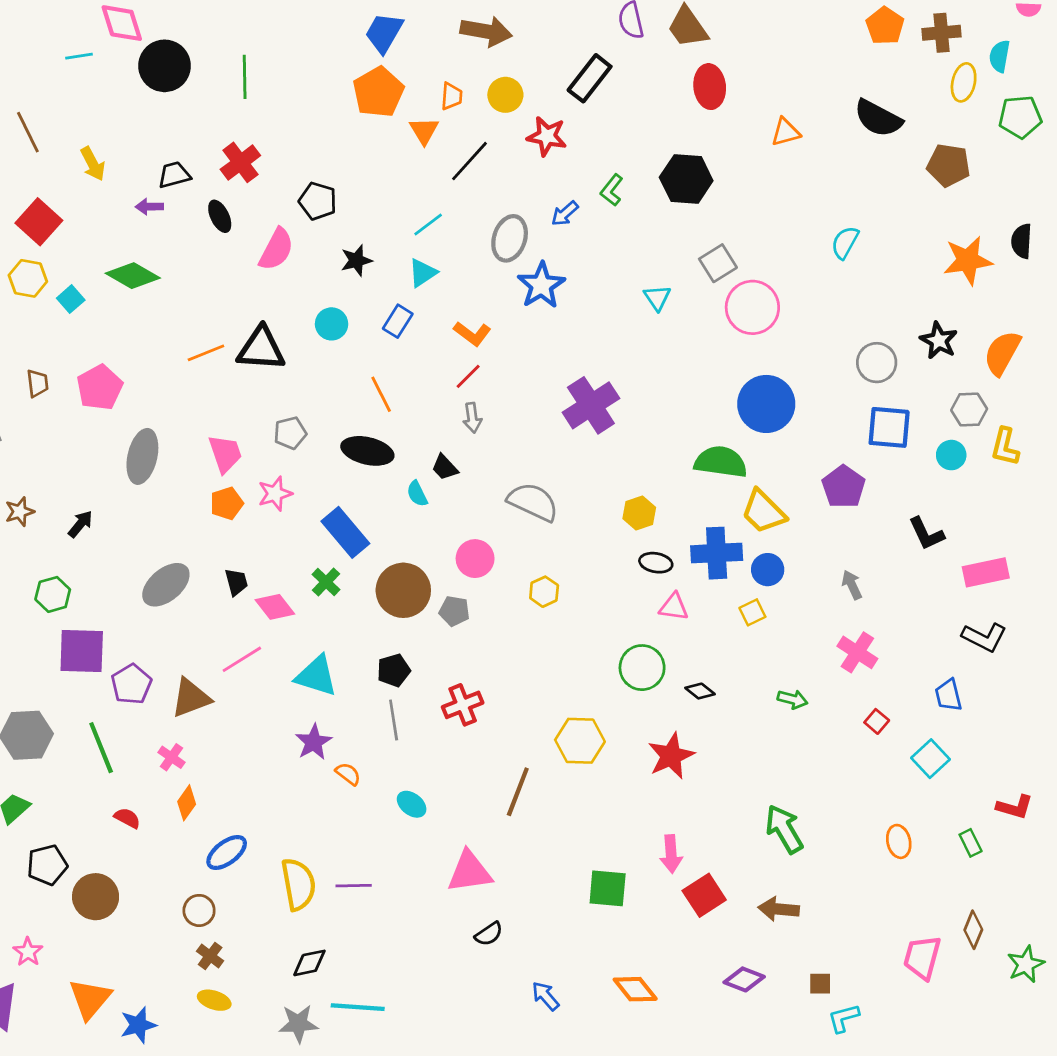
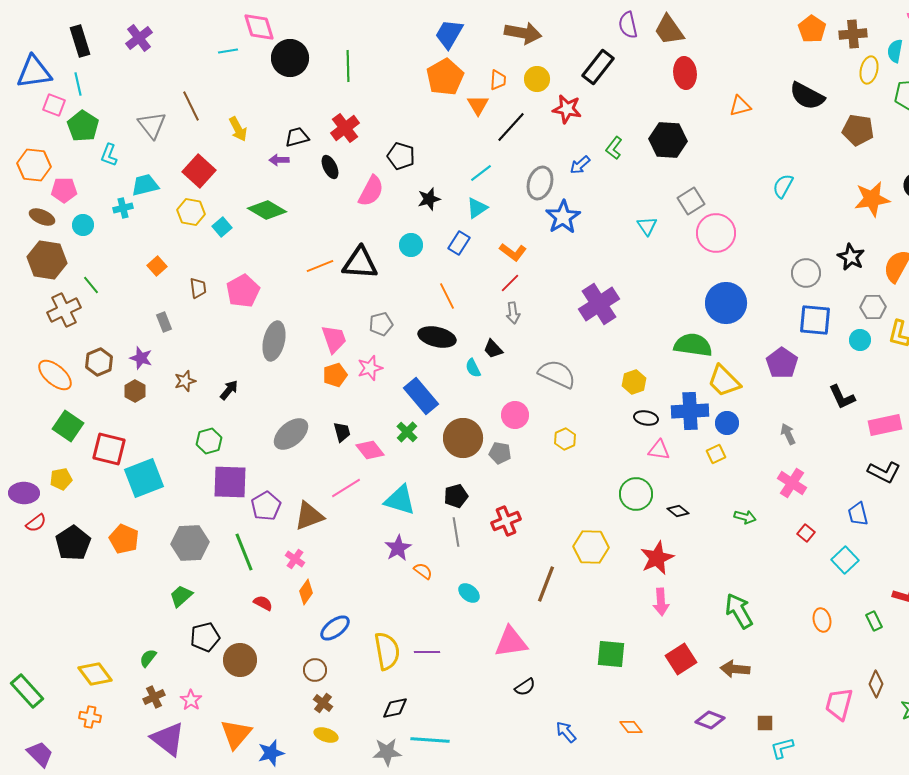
pink arrow: (671, 854) -> (661, 602), moved
orange diamond: (635, 989) -> (631, 727), size x0.7

